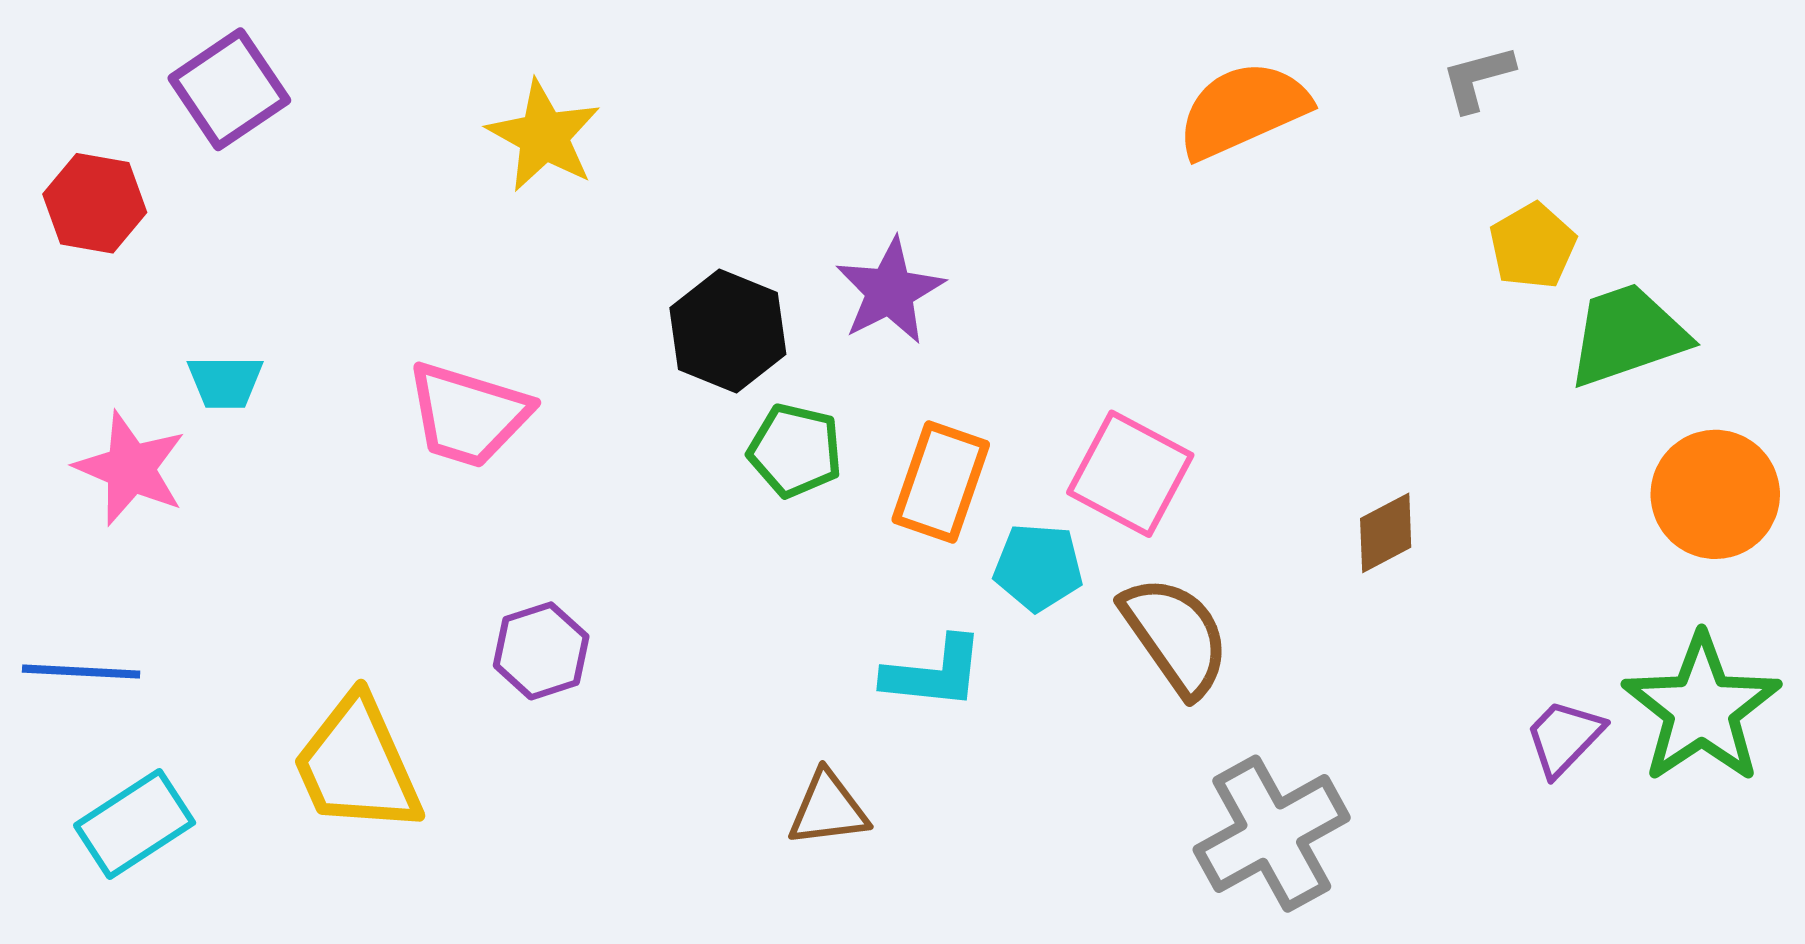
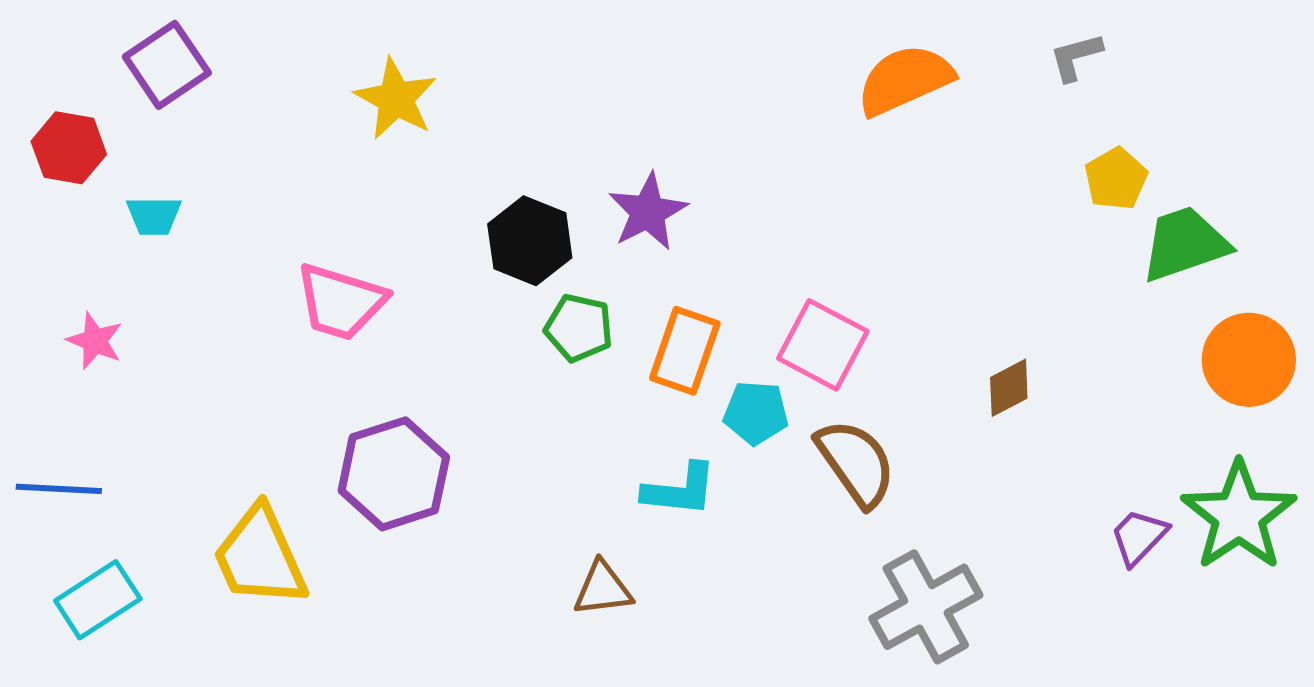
cyan trapezoid: (225, 382) -> (154, 216), moved
pink star: (130, 468) -> (95, 341), size x0.7
purple hexagon: (541, 651) -> (394, 474), size x1.6

